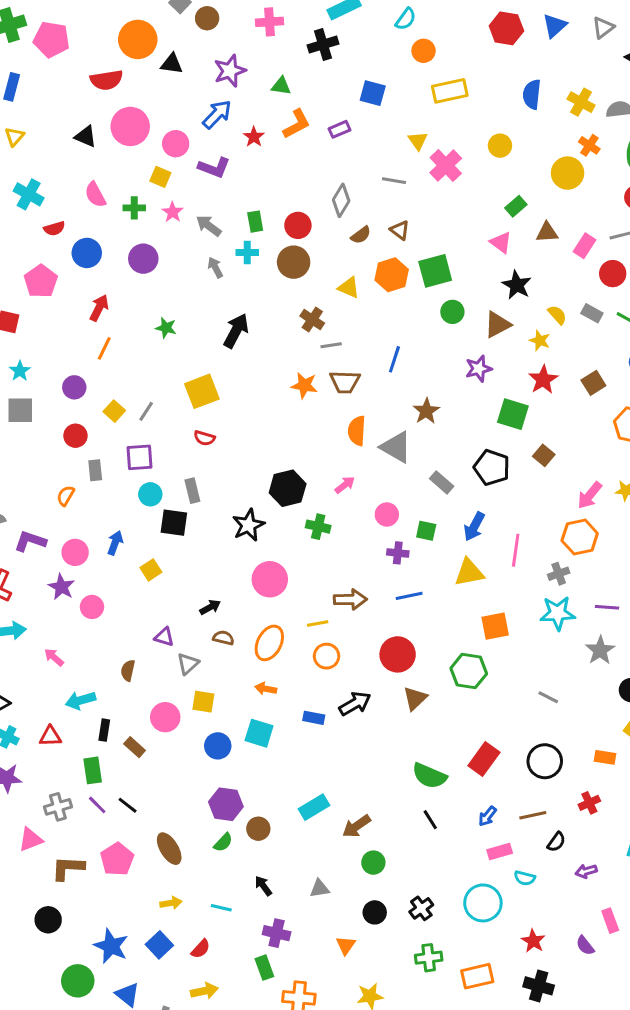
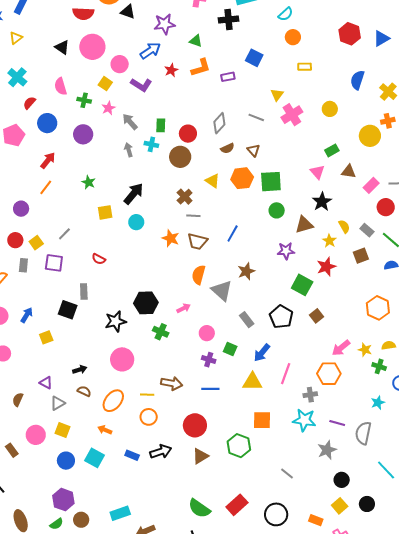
yellow rectangle: (450, 91) -> (305, 67), size x0.6
orange cross: (589, 145) -> (388, 121), turned 32
red semicircle: (54, 229) -> (29, 103), turned 136
brown square: (593, 383) -> (361, 256), moved
yellow square: (202, 391) -> (105, 212), moved, size x0.7
yellow square: (114, 411) -> (36, 243), moved
cyan circle: (150, 494) -> (136, 222), moved

